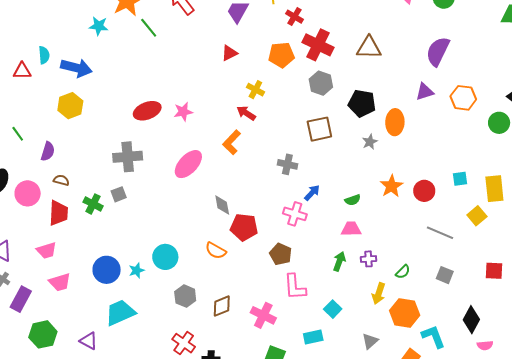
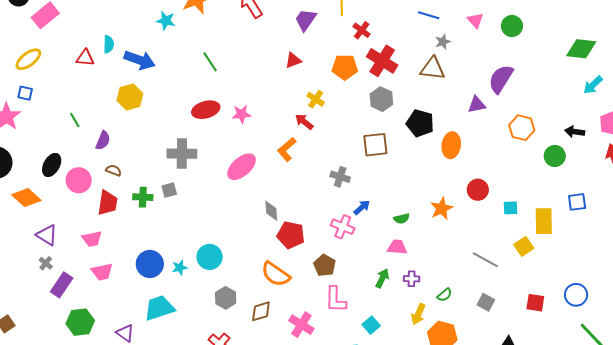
green line: (149, 28) -> (210, 62), moved
purple triangle: (425, 92) -> (477, 105), moved
gray star: (370, 142) -> (443, 42), moved
red circle: (424, 191) -> (478, 190), moved
green cross: (93, 204) -> (143, 197), turned -30
orange semicircle: (216, 251) -> (276, 274), moved, size x1.4

